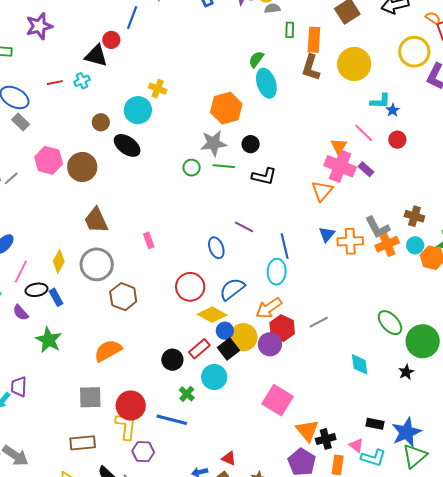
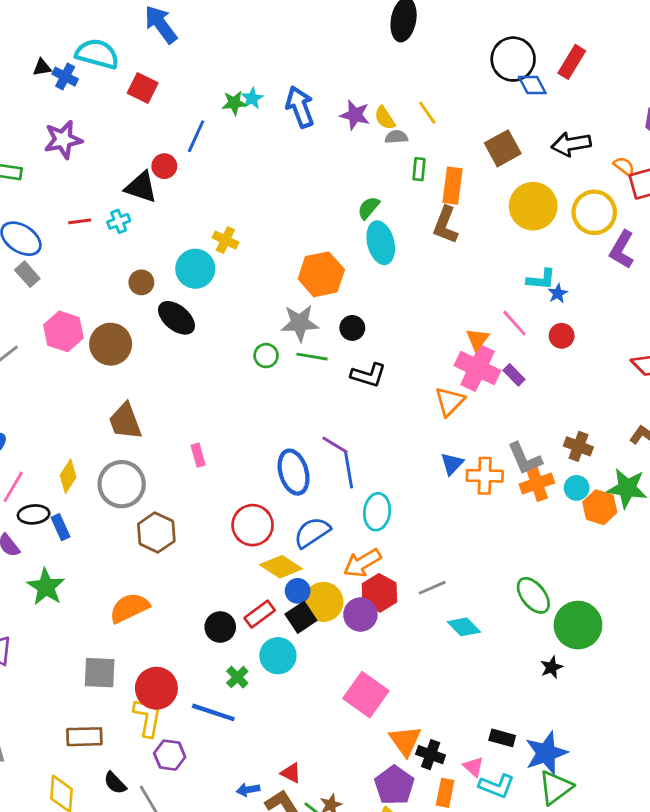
yellow circle: (354, 64) -> (533, 206), moved
blue line: (285, 246) -> (349, 470), moved
blue ellipse: (216, 248) -> (294, 472), size x1.4
cyan diamond: (360, 364) -> (464, 627), moved, turned -40
black cross: (326, 439) -> (431, 755), turned 30

